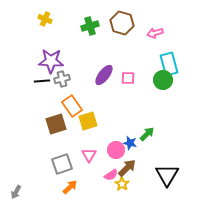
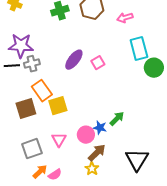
pink square: (128, 78) -> (98, 63), turned -32
green circle: (163, 80) -> (154, 68), moved
pink semicircle: (111, 175) -> (55, 175), moved

